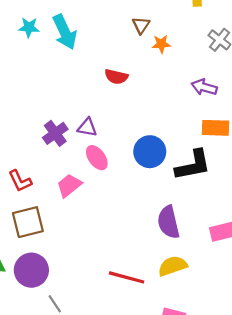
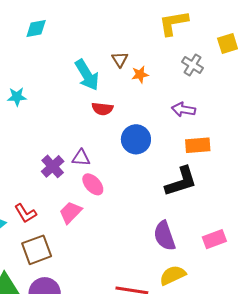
cyan star: (29, 27) -> (17, 97), moved
cyan arrow: (65, 32) -> (87, 75), moved
blue circle: (150, 152) -> (136, 139), moved

